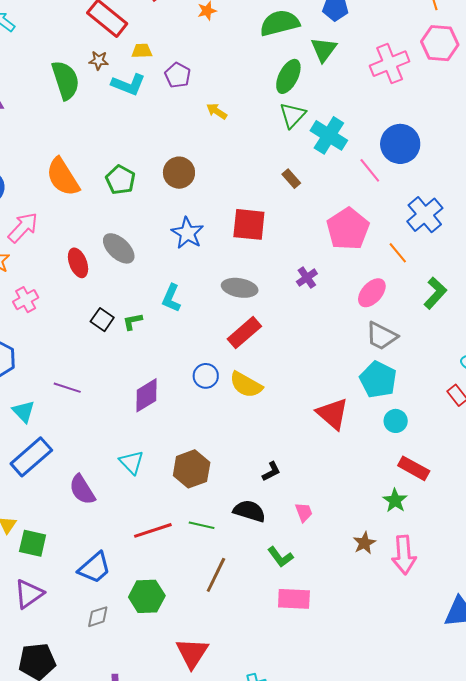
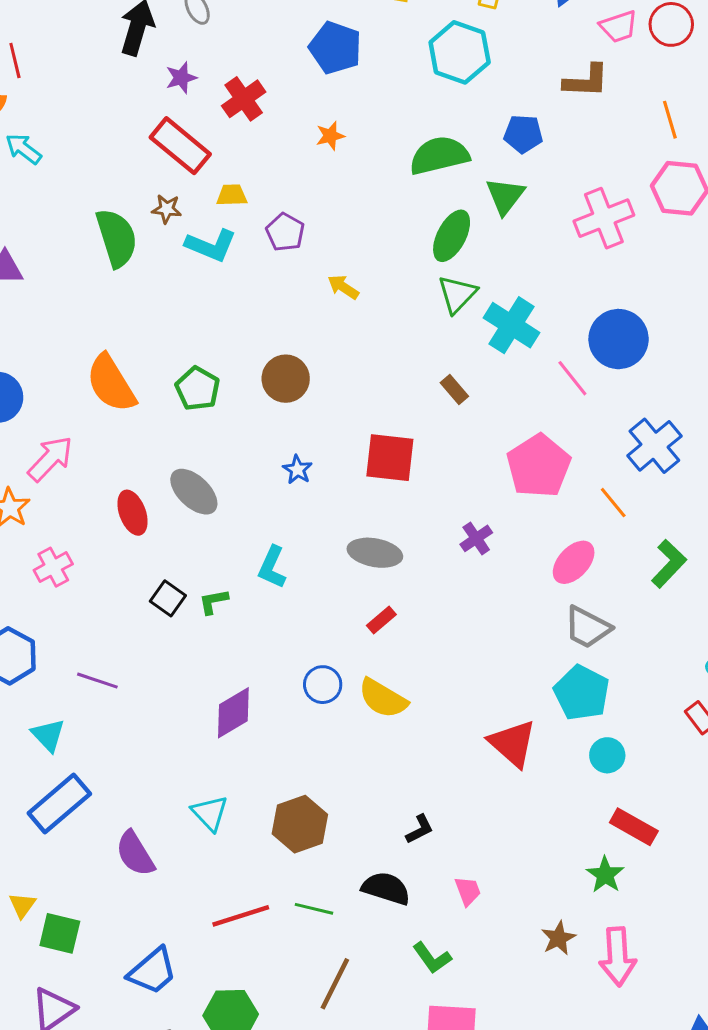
blue star: (187, 233) -> (297, 470), size x0.6
red rectangle: (244, 333) -> (381, 620), size x0.6
purple line: (67, 388) -> (97, 681), moved

